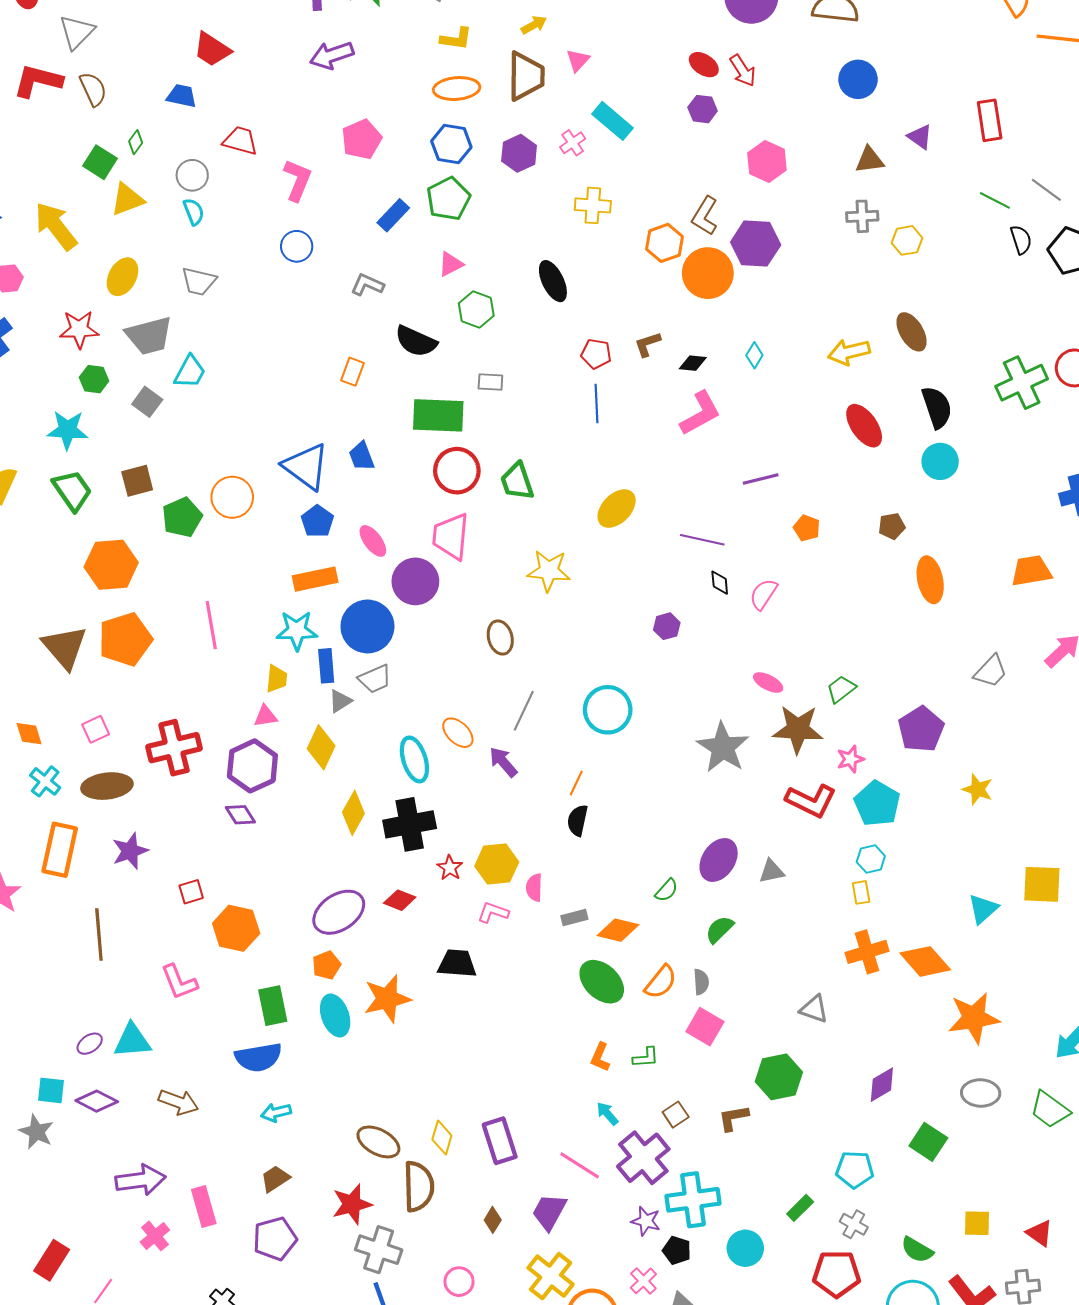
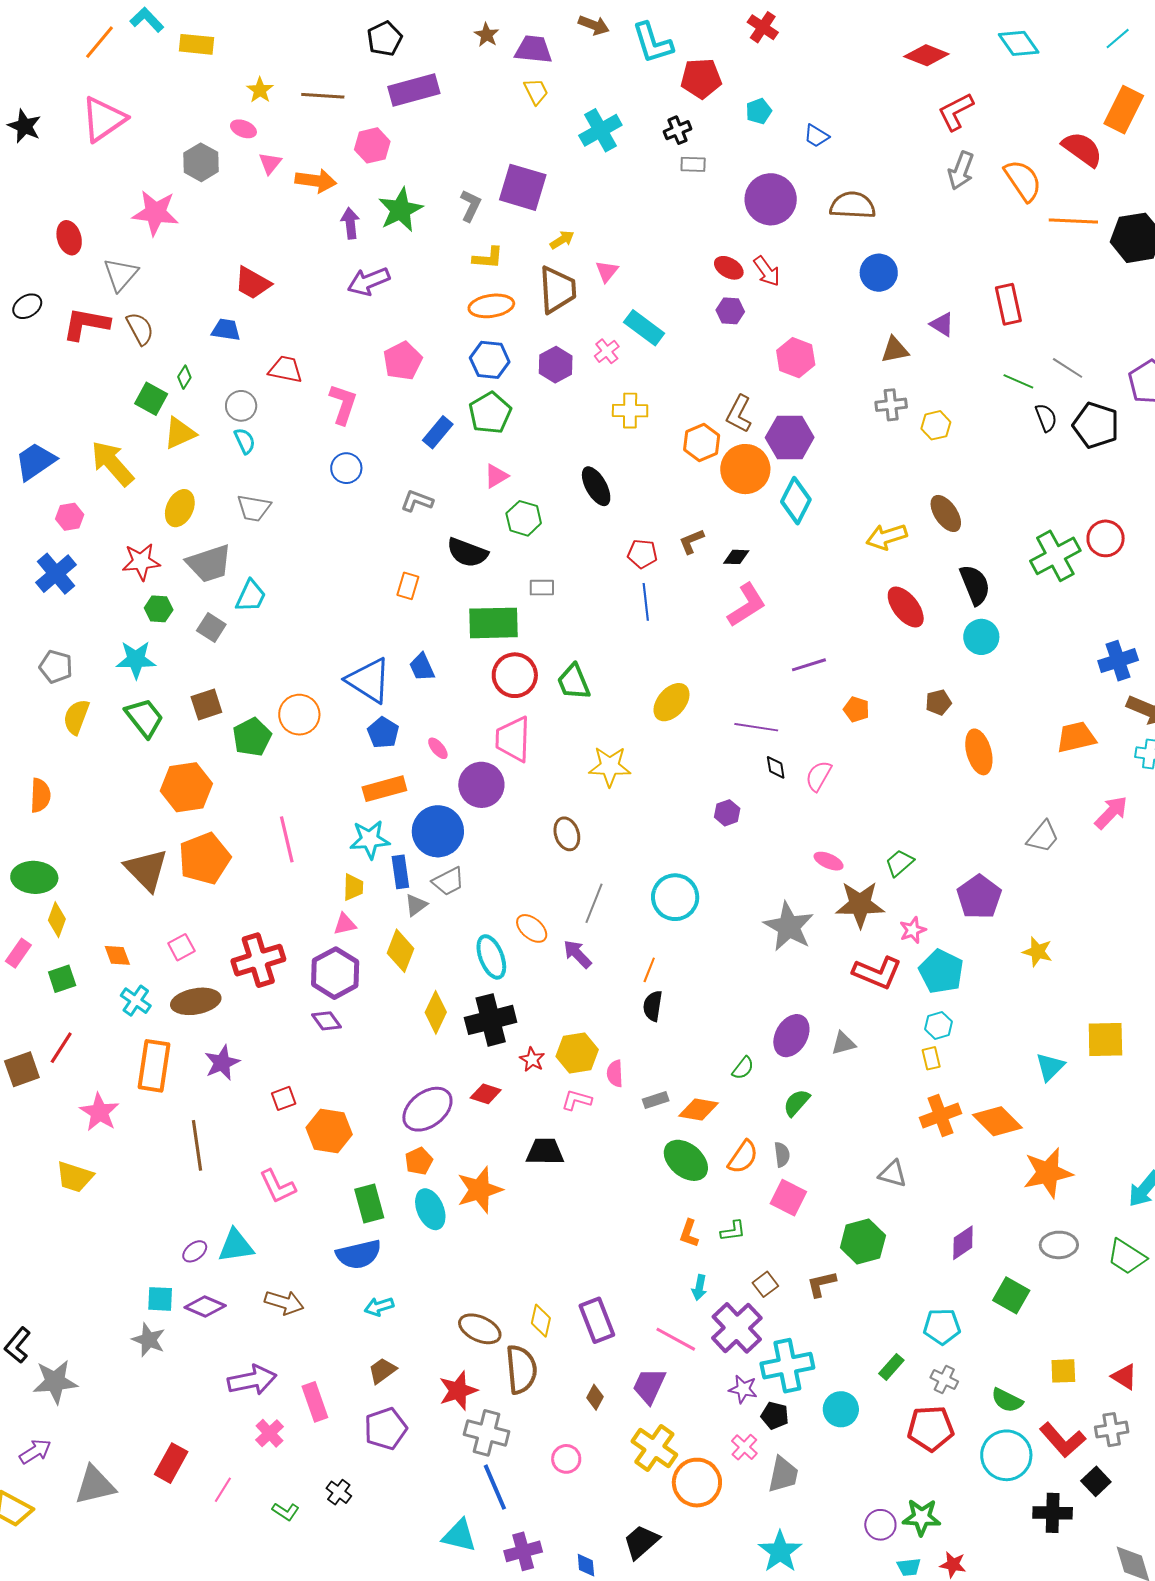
cyan diamond: (754, 355) -> (796, 501), moved, size x1.8
pink ellipse: (373, 541) -> (438, 748), size x0.7
cyan arrow: (607, 1114) -> (699, 1288), turned -125

